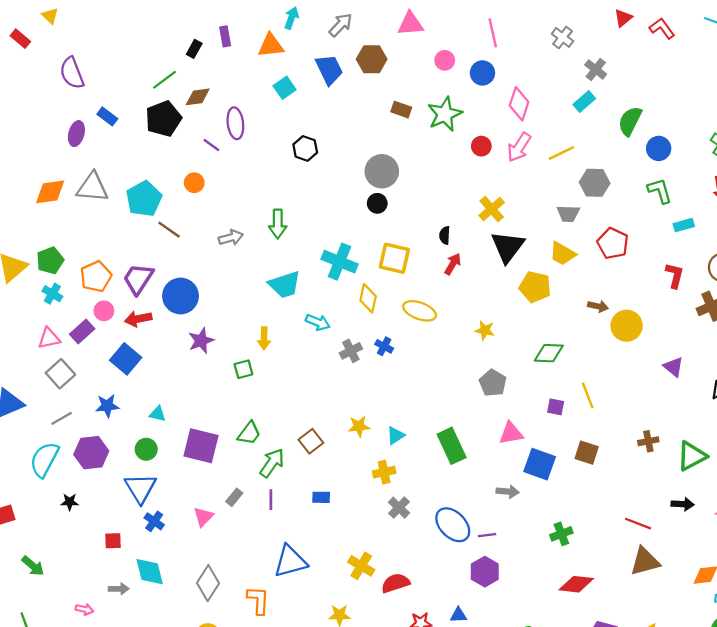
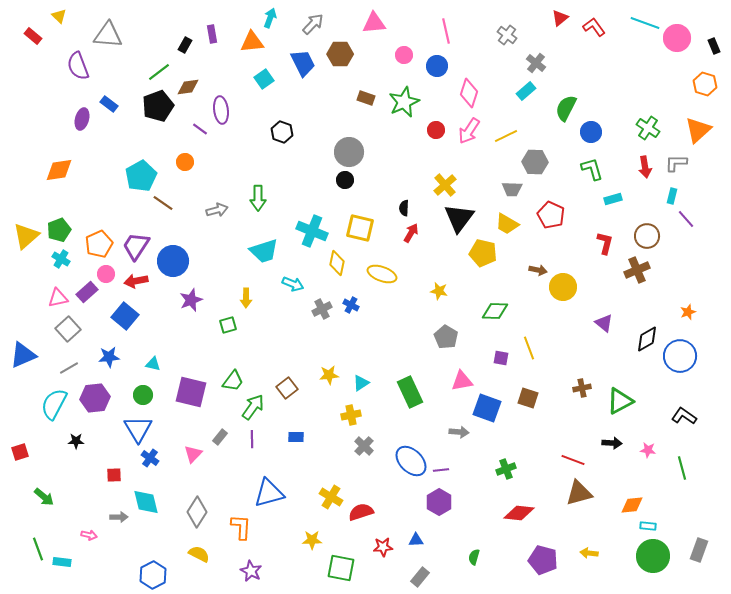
gray triangle: (92, 187) -> (108, 35), moved

